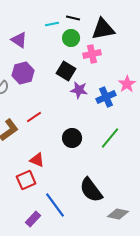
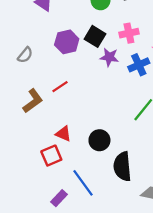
pink cross: (92, 54) -> (129, 33), moved
purple hexagon: (23, 73) -> (67, 42), moved
black circle: (72, 138) -> (99, 140), moved
black semicircle: (91, 190) -> (122, 166), turned 32

